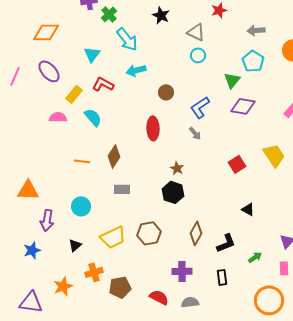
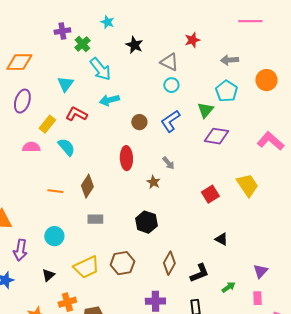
purple ellipse: (49, 71) -> (22, 101), turned 60
blue L-shape: (200, 107) -> (170, 121), moved
brown star: (177, 168) -> (153, 182), moved

